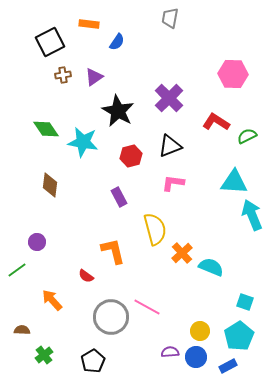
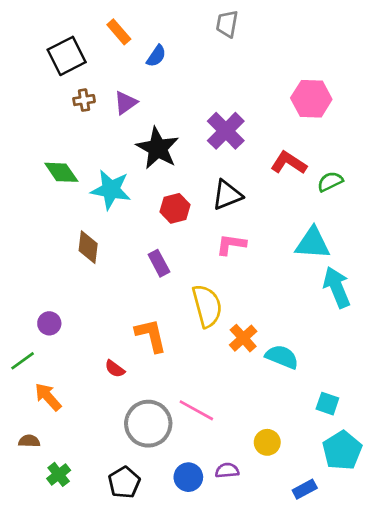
orange rectangle: (89, 24) -> (119, 32), turned 42
brown diamond: (50, 185) -> (88, 247), moved
orange arrow: (52, 300) -> (48, 397), moved
cyan pentagon: (239, 336) -> (342, 450), moved
blue circle: (196, 357) -> (188, 477), moved

